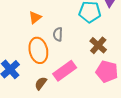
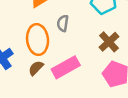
brown semicircle: (41, 83) -> (36, 68), moved

